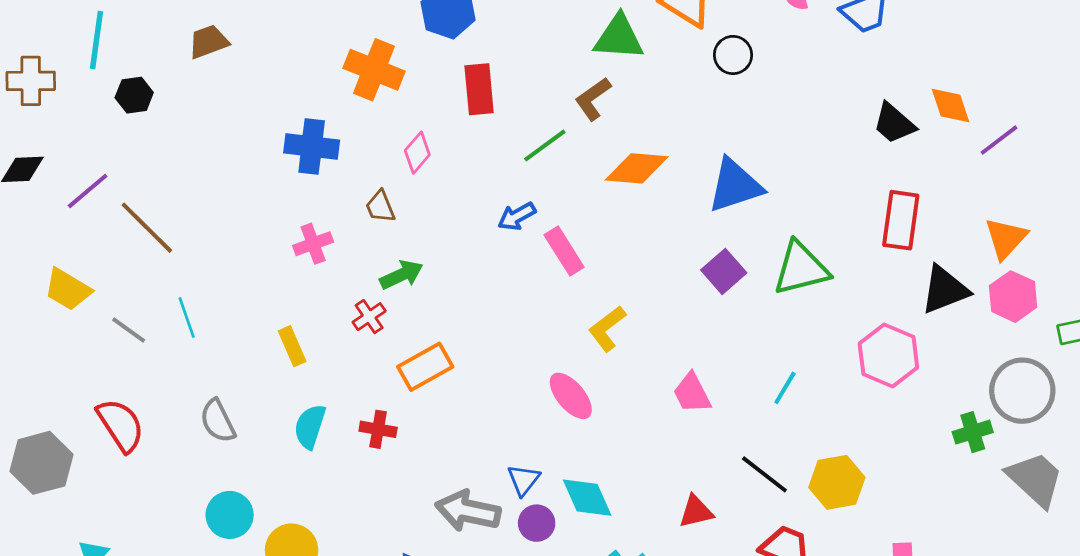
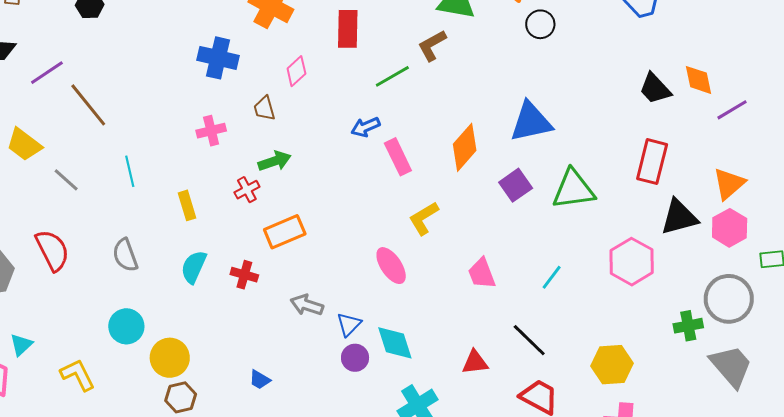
orange diamond: (637, 168) -> (465, 147), moved, turned -60
cyan line: (187, 317) -> (130, 171), moved
yellow hexagon: (837, 482) -> (612, 365), moved
gray arrow: (468, 511) -> (307, 305), moved, size x0.7

